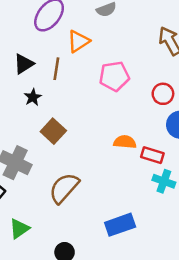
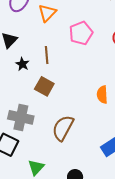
brown line: (56, 69) -> (47, 55), moved
orange semicircle: (125, 142) -> (102, 95), moved, turned -84

